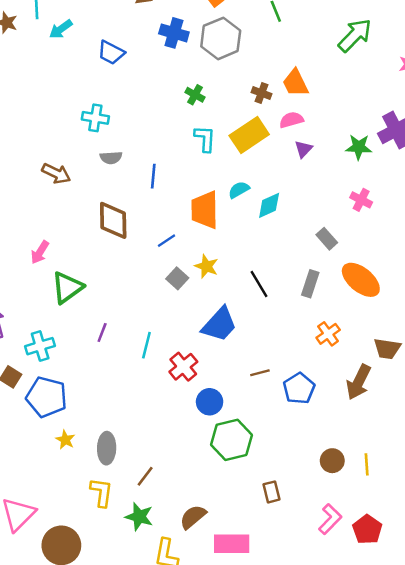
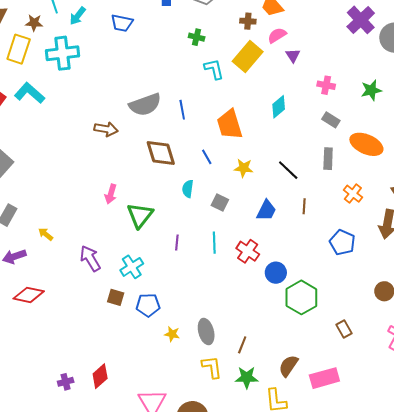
cyan cross: (95, 118) -> (62, 53), moved, size x1.5
green star: (359, 147) -> (371, 90), moved
gray semicircle: (111, 158) -> (145, 105), size x1.8
cyan semicircle: (239, 190) -> (188, 189), moved, turned -36
pink cross: (361, 200) -> (326, 85), moved
blue line: (167, 241) -> (207, 157), turned -70
gray square: (177, 278) -> (220, 202), moved
blue trapezoid: (219, 324) -> (266, 210), size x0.7
brown line: (260, 373) -> (304, 206), moved, turned -56
blue pentagon: (46, 397) -> (148, 305), size x0.7

